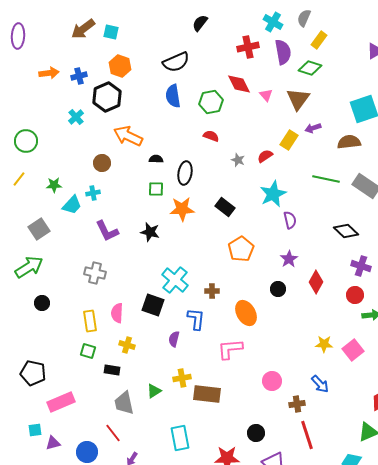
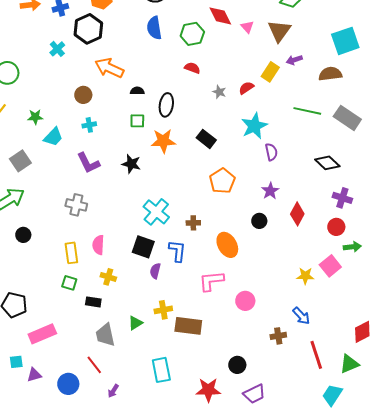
cyan cross: (93, 193) -> (89, 125), moved
black square: (153, 305) -> (143, 247), moved
pink square: (353, 350) -> (330, 266), moved
pink circle: (272, 381) -> (245, 301), moved
red line: (307, 435) -> (316, 355), moved

